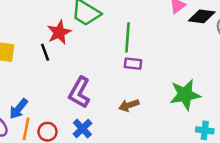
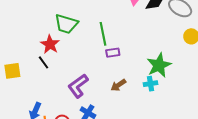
purple L-shape: (79, 92) -> (78, 86), turned 40
cyan cross: (205, 130) -> (151, 84), moved

